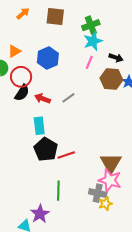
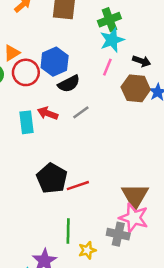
red circle: (21, 77) -> (26, 72), moved
black semicircle: (22, 93) -> (69, 84), moved, turned 30
cyan rectangle: (39, 126) -> (26, 122), moved
yellow star: (105, 204) -> (87, 250), moved

